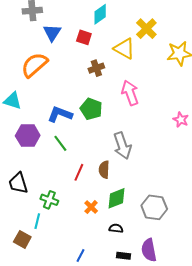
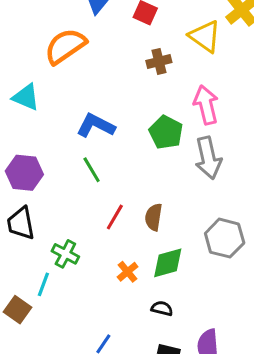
green pentagon: (91, 109) -> (166, 132), moved
purple hexagon: (28, 136) -> (24, 173), moved
gray arrow: (122, 146) -> (208, 158), moved
gray hexagon: (154, 207) -> (225, 238), moved

